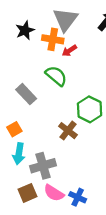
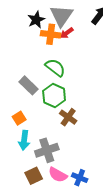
black star: (25, 30) -> (36, 20), moved
red arrow: (69, 51) -> (67, 33), moved
green hexagon: (90, 109) -> (54, 96), moved

